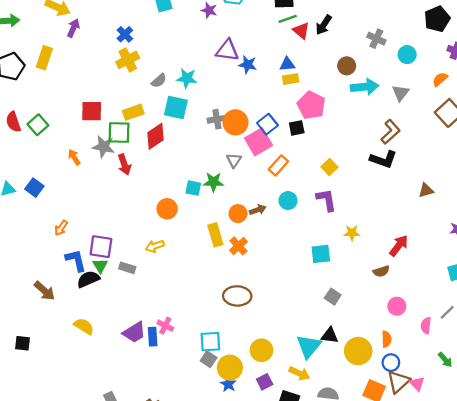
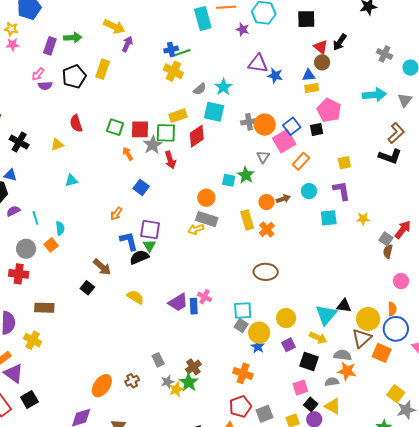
green line: (288, 19) -> (183, 53), moved
blue cross: (125, 34) -> (171, 50), turned 32
yellow cross: (128, 60) -> (173, 71), turned -36
brown circle: (347, 66) -> (322, 62), moved
cyan star: (187, 78) -> (223, 87), turned 30
red square: (92, 111) -> (140, 129), moved
green square: (38, 125) -> (115, 127), moved, turned -30
gray star: (104, 147) -> (153, 145), turned 30
yellow square: (330, 167) -> (344, 163), turned 32
green star: (213, 182) -> (246, 175), turned 30
blue square: (34, 188) -> (141, 187), moved
cyan square: (321, 254) -> (329, 218), moved
gray rectangle: (127, 268) -> (207, 219), moved, size x1.5
brown semicircle: (381, 271) -> (388, 251), turned 120
gray square: (333, 297) -> (386, 239), moved
black square: (22, 343) -> (87, 288), moved, turned 32
blue circle: (391, 363) -> (396, 329), size x1.6
brown triangle: (398, 382) -> (362, 338), moved

